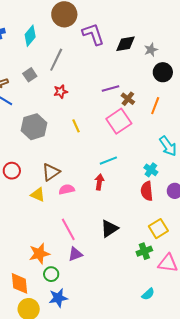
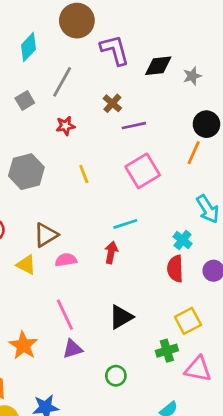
black circle: (163, 72) -> (206, 124), moved
brown cross: (128, 99) -> (112, 103), moved
orange star: (39, 254) -> (23, 345), turned -30
green circle: (51, 274) -> (116, 376), moved

